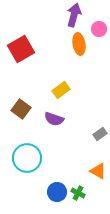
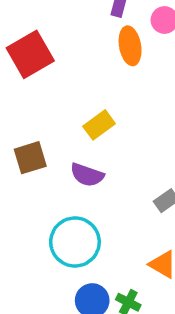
brown square: (21, 109) -> (30, 158), turned 36
cyan circle: (27, 158) -> (75, 242), moved

